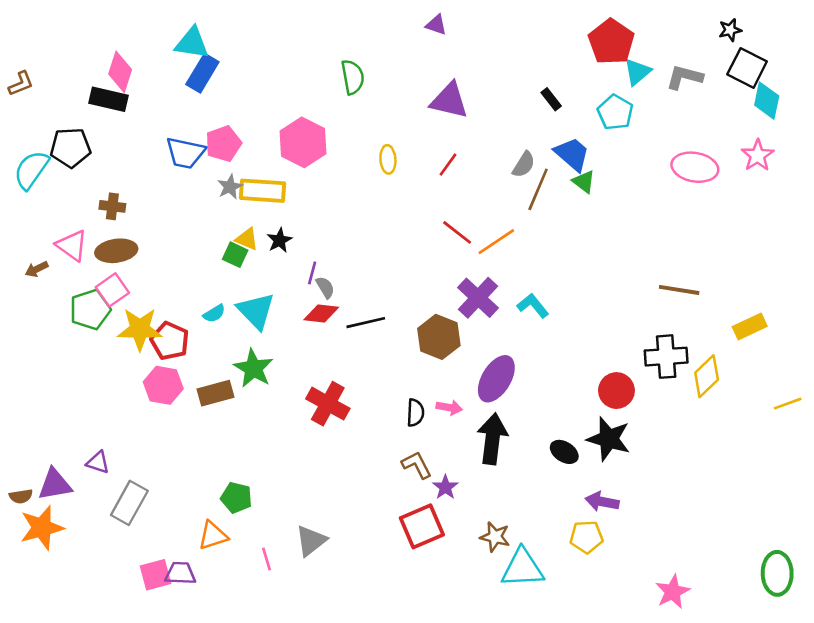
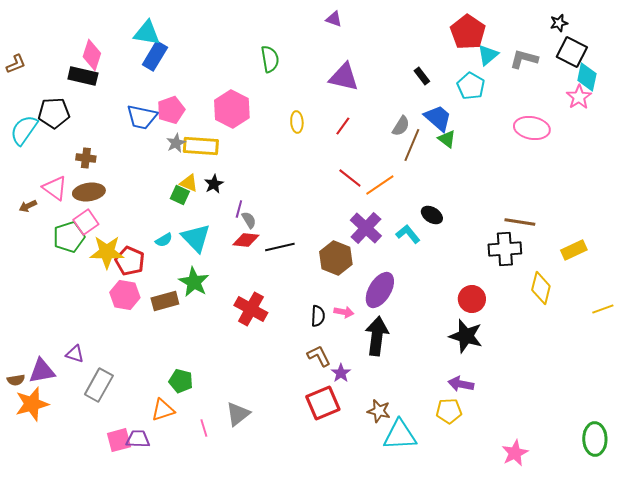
pink star: (758, 155) -> (579, 97), moved
black cross: (666, 357) -> (505, 249), moved
yellow diamond: (707, 376) -> (541, 288), turned -32
black ellipse: (564, 452) -> (432, 215), moved

